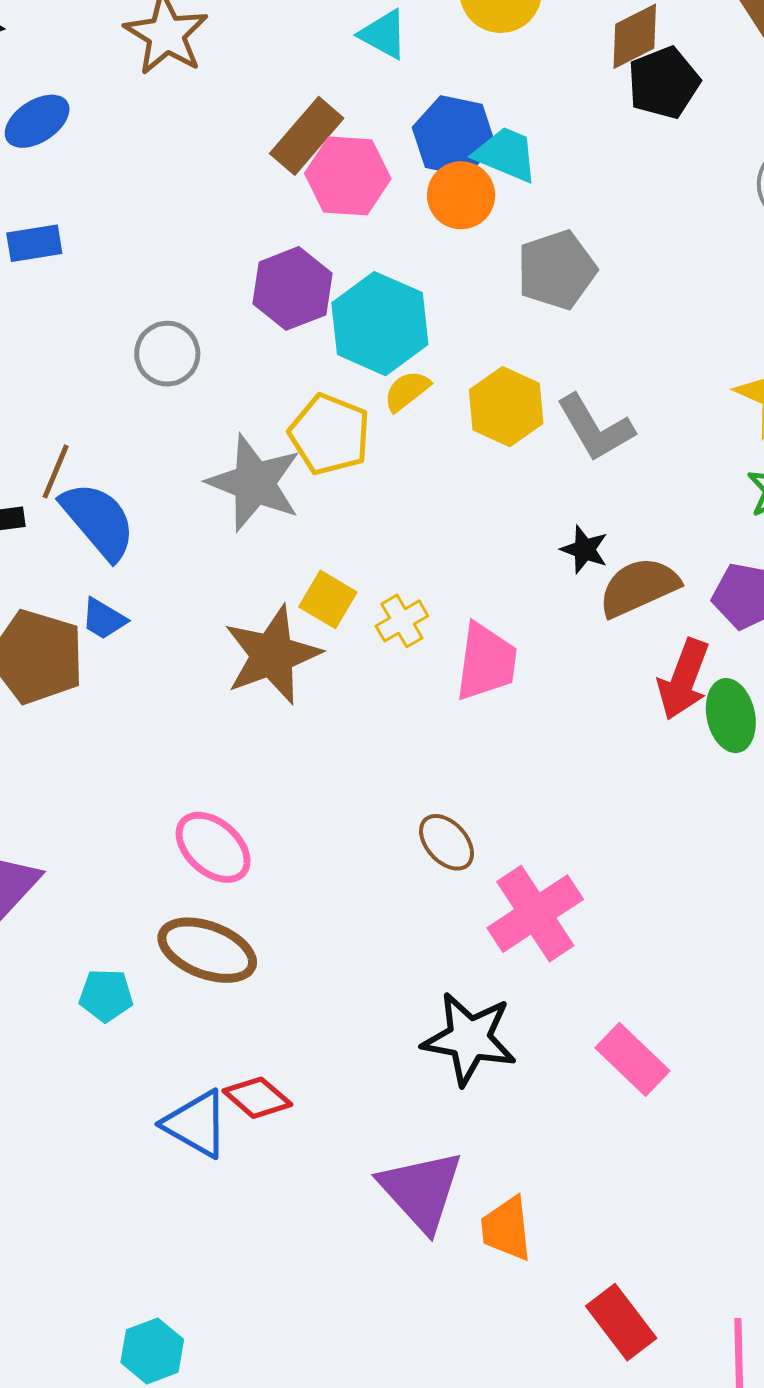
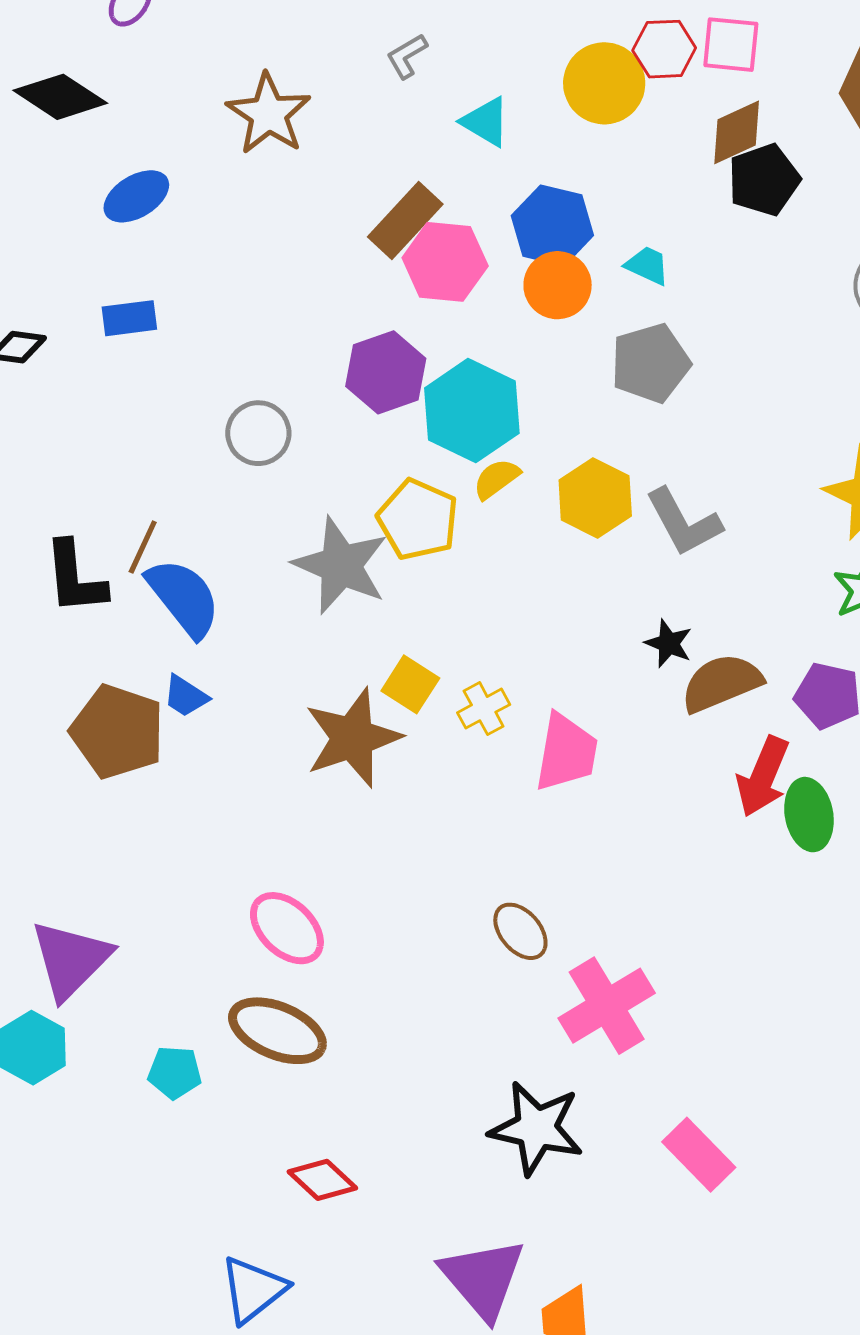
cyan trapezoid: (506, 154) -> (647, 265), moved, size x0.7
blue triangle: (196, 1124) -> (253, 1290), moved, turned 50

